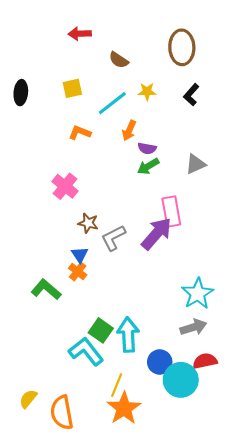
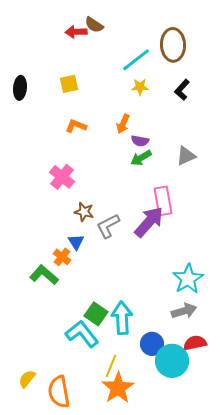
brown semicircle: (119, 60) -> (94, 25), moved
cyan line: (112, 103) -> (136, 60), moved
orange cross: (78, 271) -> (62, 257), moved

